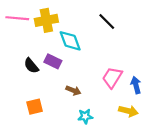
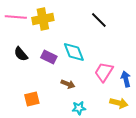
cyan diamond: (70, 41) -> (74, 52), moved
black semicircle: (31, 66) -> (21, 54), moved

